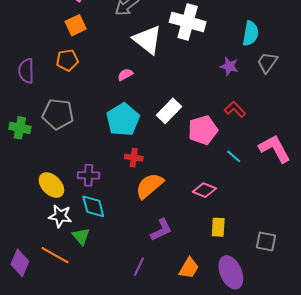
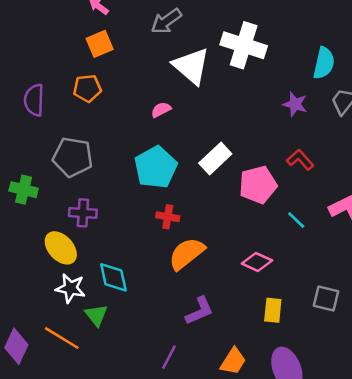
green cross: (20, 128) -> (24, 190), moved
purple cross: (89, 175) -> (83, 213), moved
gray square: (266, 242) -> (326, 299), moved

